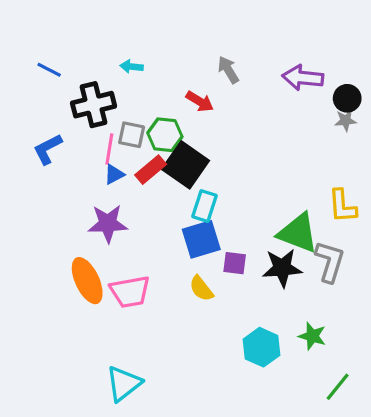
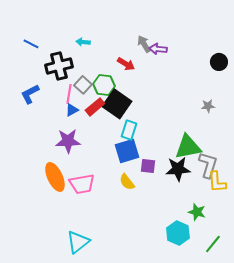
purple arrow: (303, 78) -> (158, 49), moved, size x0.7
gray star: (346, 120) -> (208, 106), moved
gray square: (132, 135) -> (83, 85), turned 30
yellow L-shape: (342, 206) -> (217, 182), moved
green triangle: (298, 233) -> (188, 147), turned -32
cyan hexagon: (262, 347) -> (178, 233), moved

